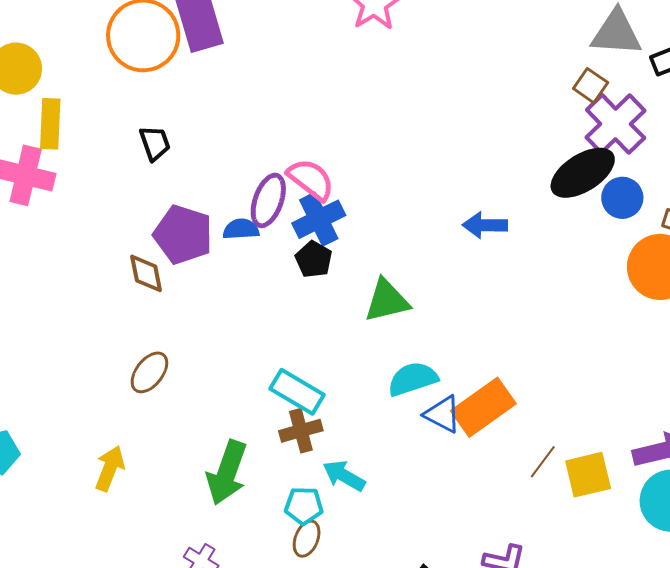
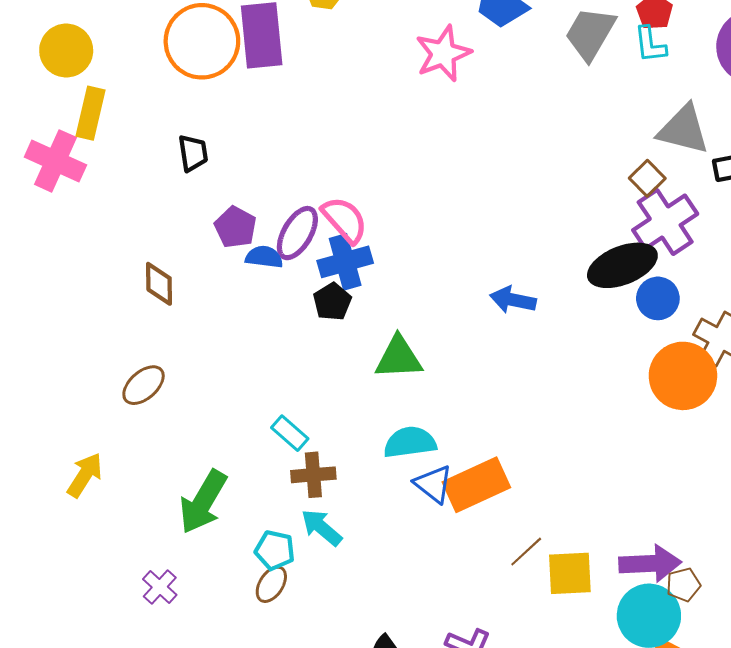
purple pentagon: (183, 235) -> (235, 227), moved, size x0.7
cyan rectangle: (297, 392) -> (290, 433), size x0.7
brown cross: (301, 431) -> (313, 475), moved

